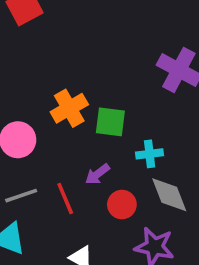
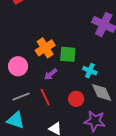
cyan cross: (150, 154) -> (90, 71), turned 32
purple arrow: (97, 174) -> (51, 74), moved

